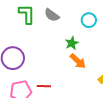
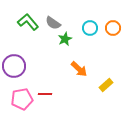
green L-shape: (27, 14) -> (28, 22), turned -40
green star: (72, 43) -> (65, 39), moved

